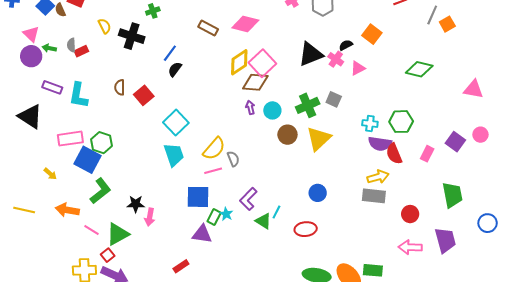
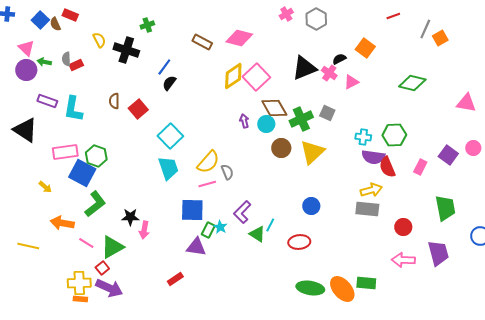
brown diamond: (255, 82) -> (274, 108), moved, turned 56
yellow line: (24, 210) -> (28, 246), moved

